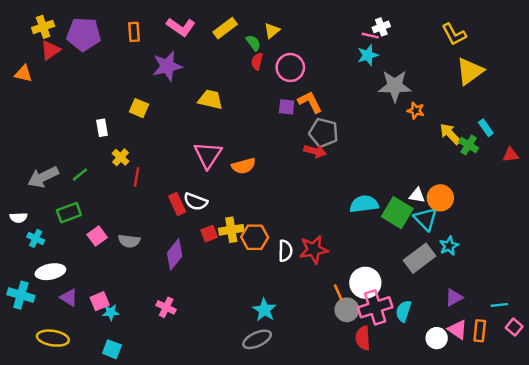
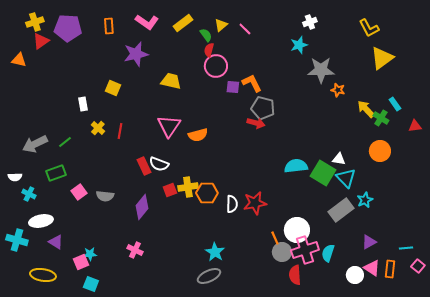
pink line: (370, 36) -> (245, 29), moved, turned 32
pink circle: (290, 67) -> (216, 66), moved
red line: (137, 177) -> (120, 131), moved
orange circle: (440, 198) -> (380, 151), moved
pink square: (100, 301) -> (81, 262), moved

